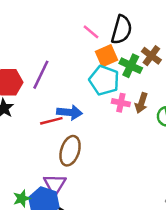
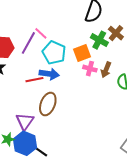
pink line: (91, 32) -> (41, 33), moved
orange square: (107, 56) -> (82, 53), moved
cyan pentagon: (104, 80) -> (54, 53), moved
purple triangle: (55, 184) -> (25, 121), moved

